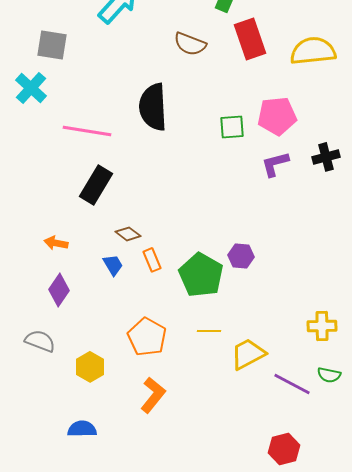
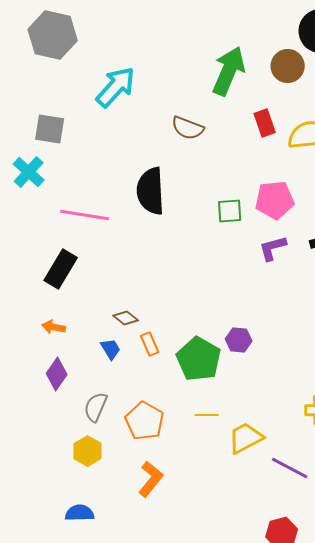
red rectangle: (250, 39) -> (265, 123), moved, size x0.7
black rectangle: (96, 185) -> (61, 269), moved
gray semicircle: (40, 341) -> (96, 407), moved, turned -88

